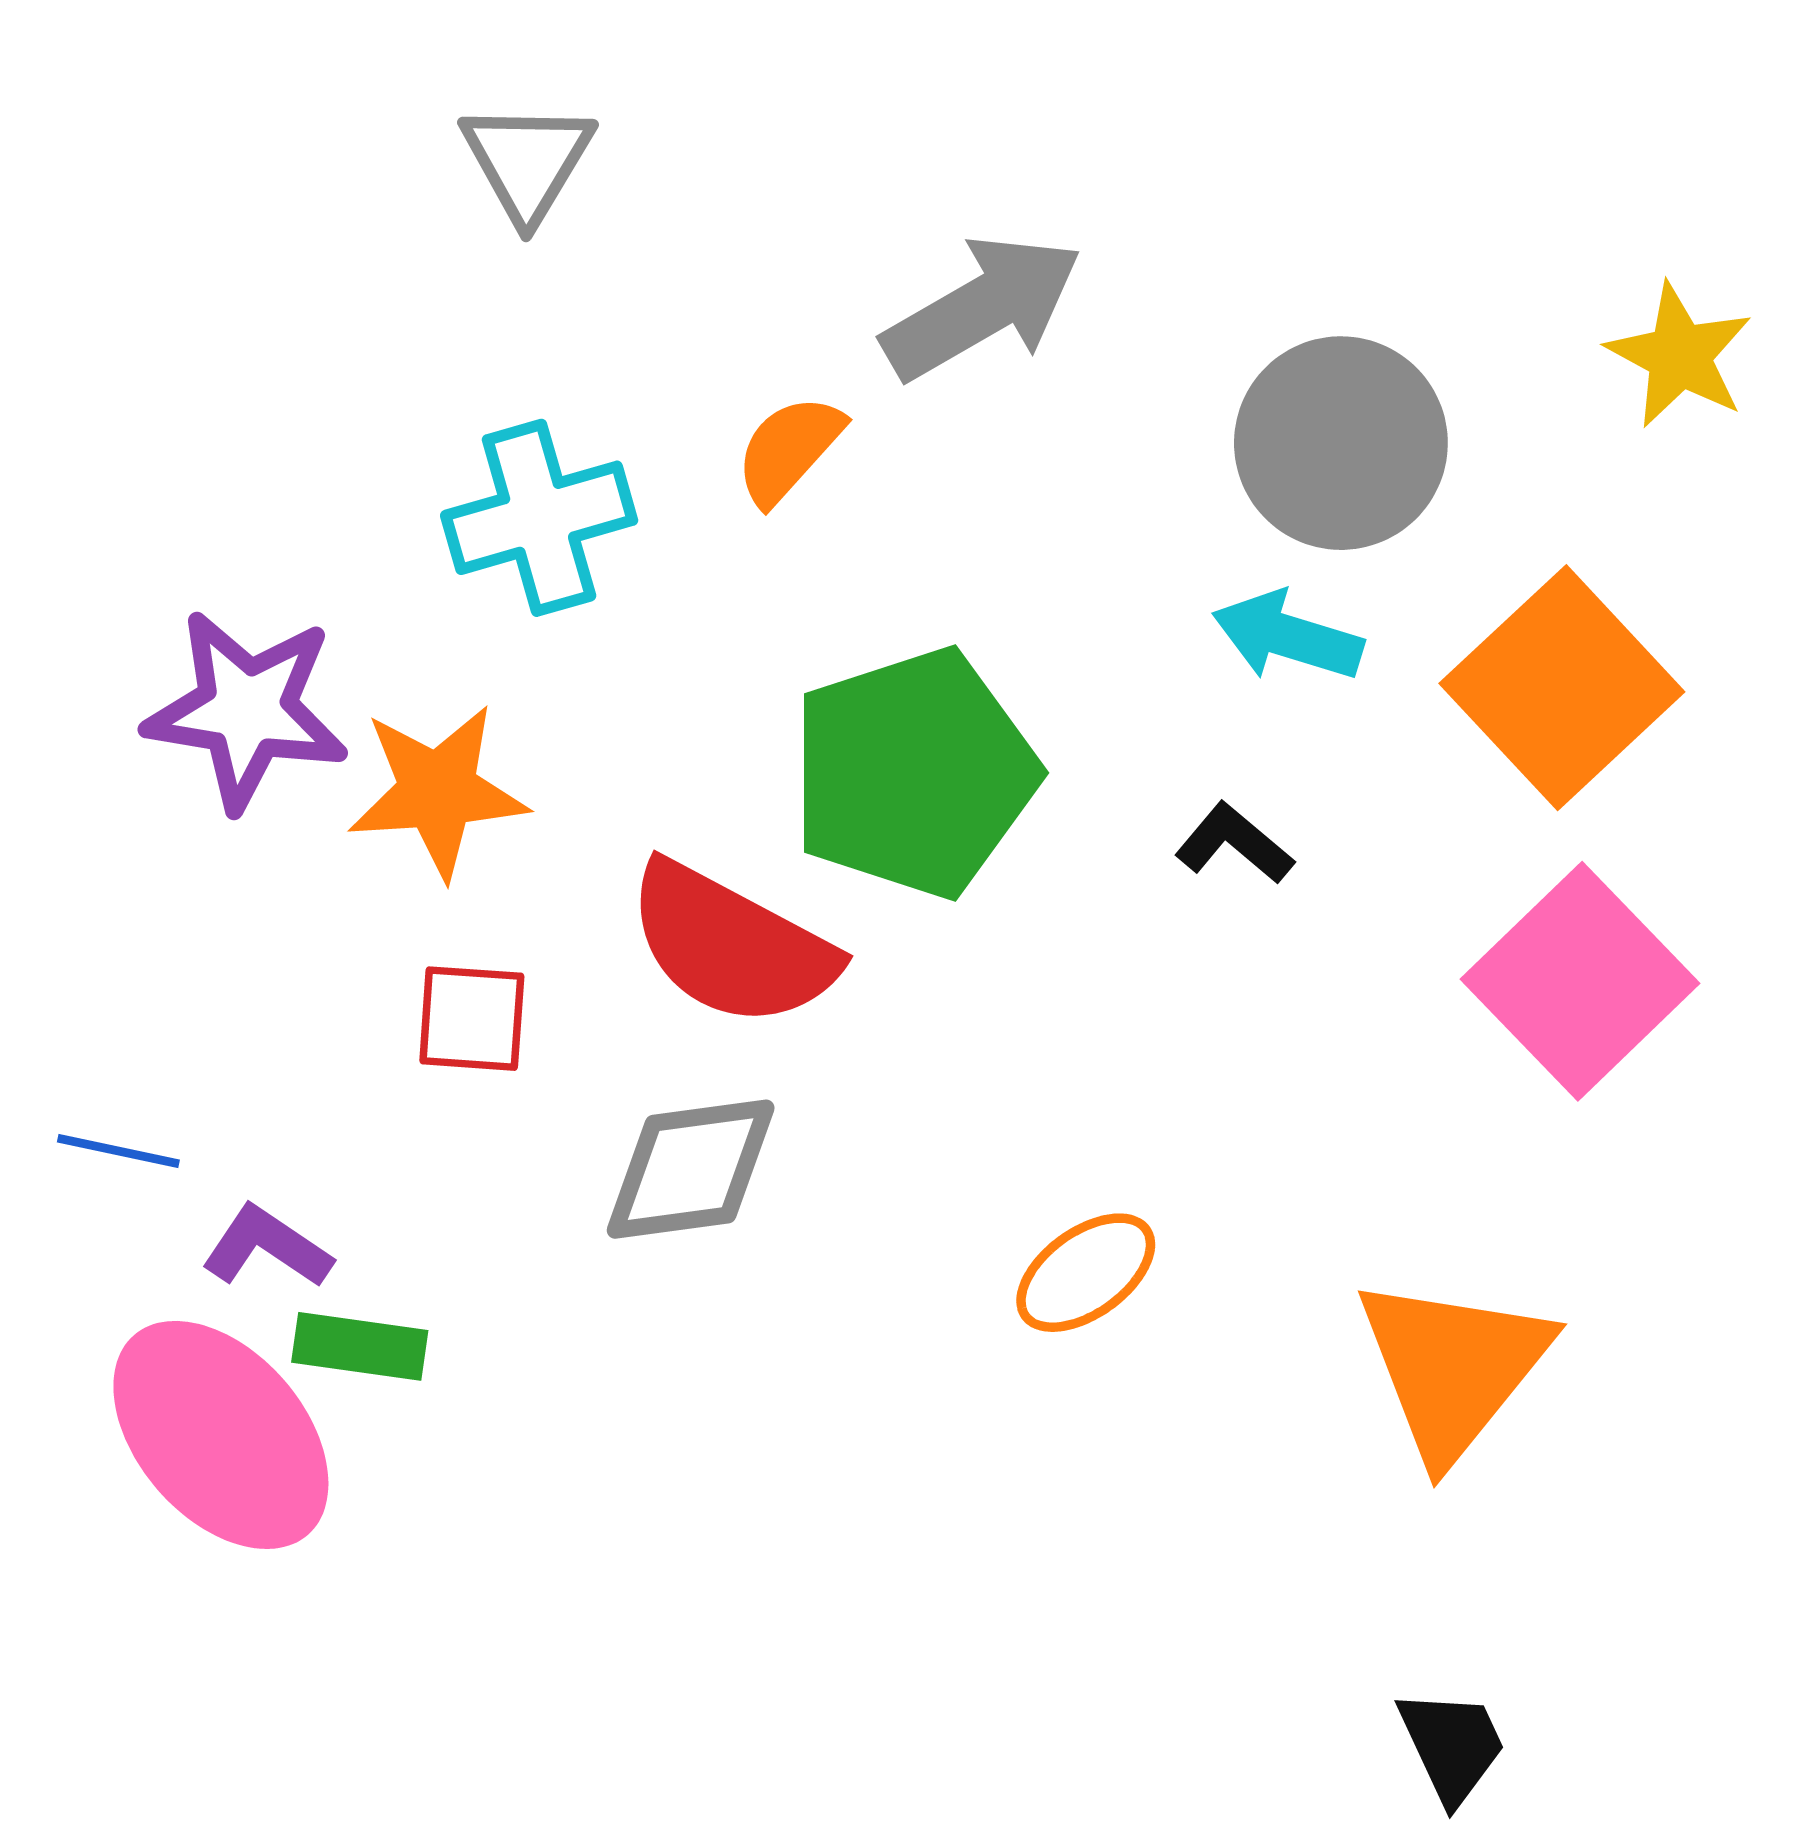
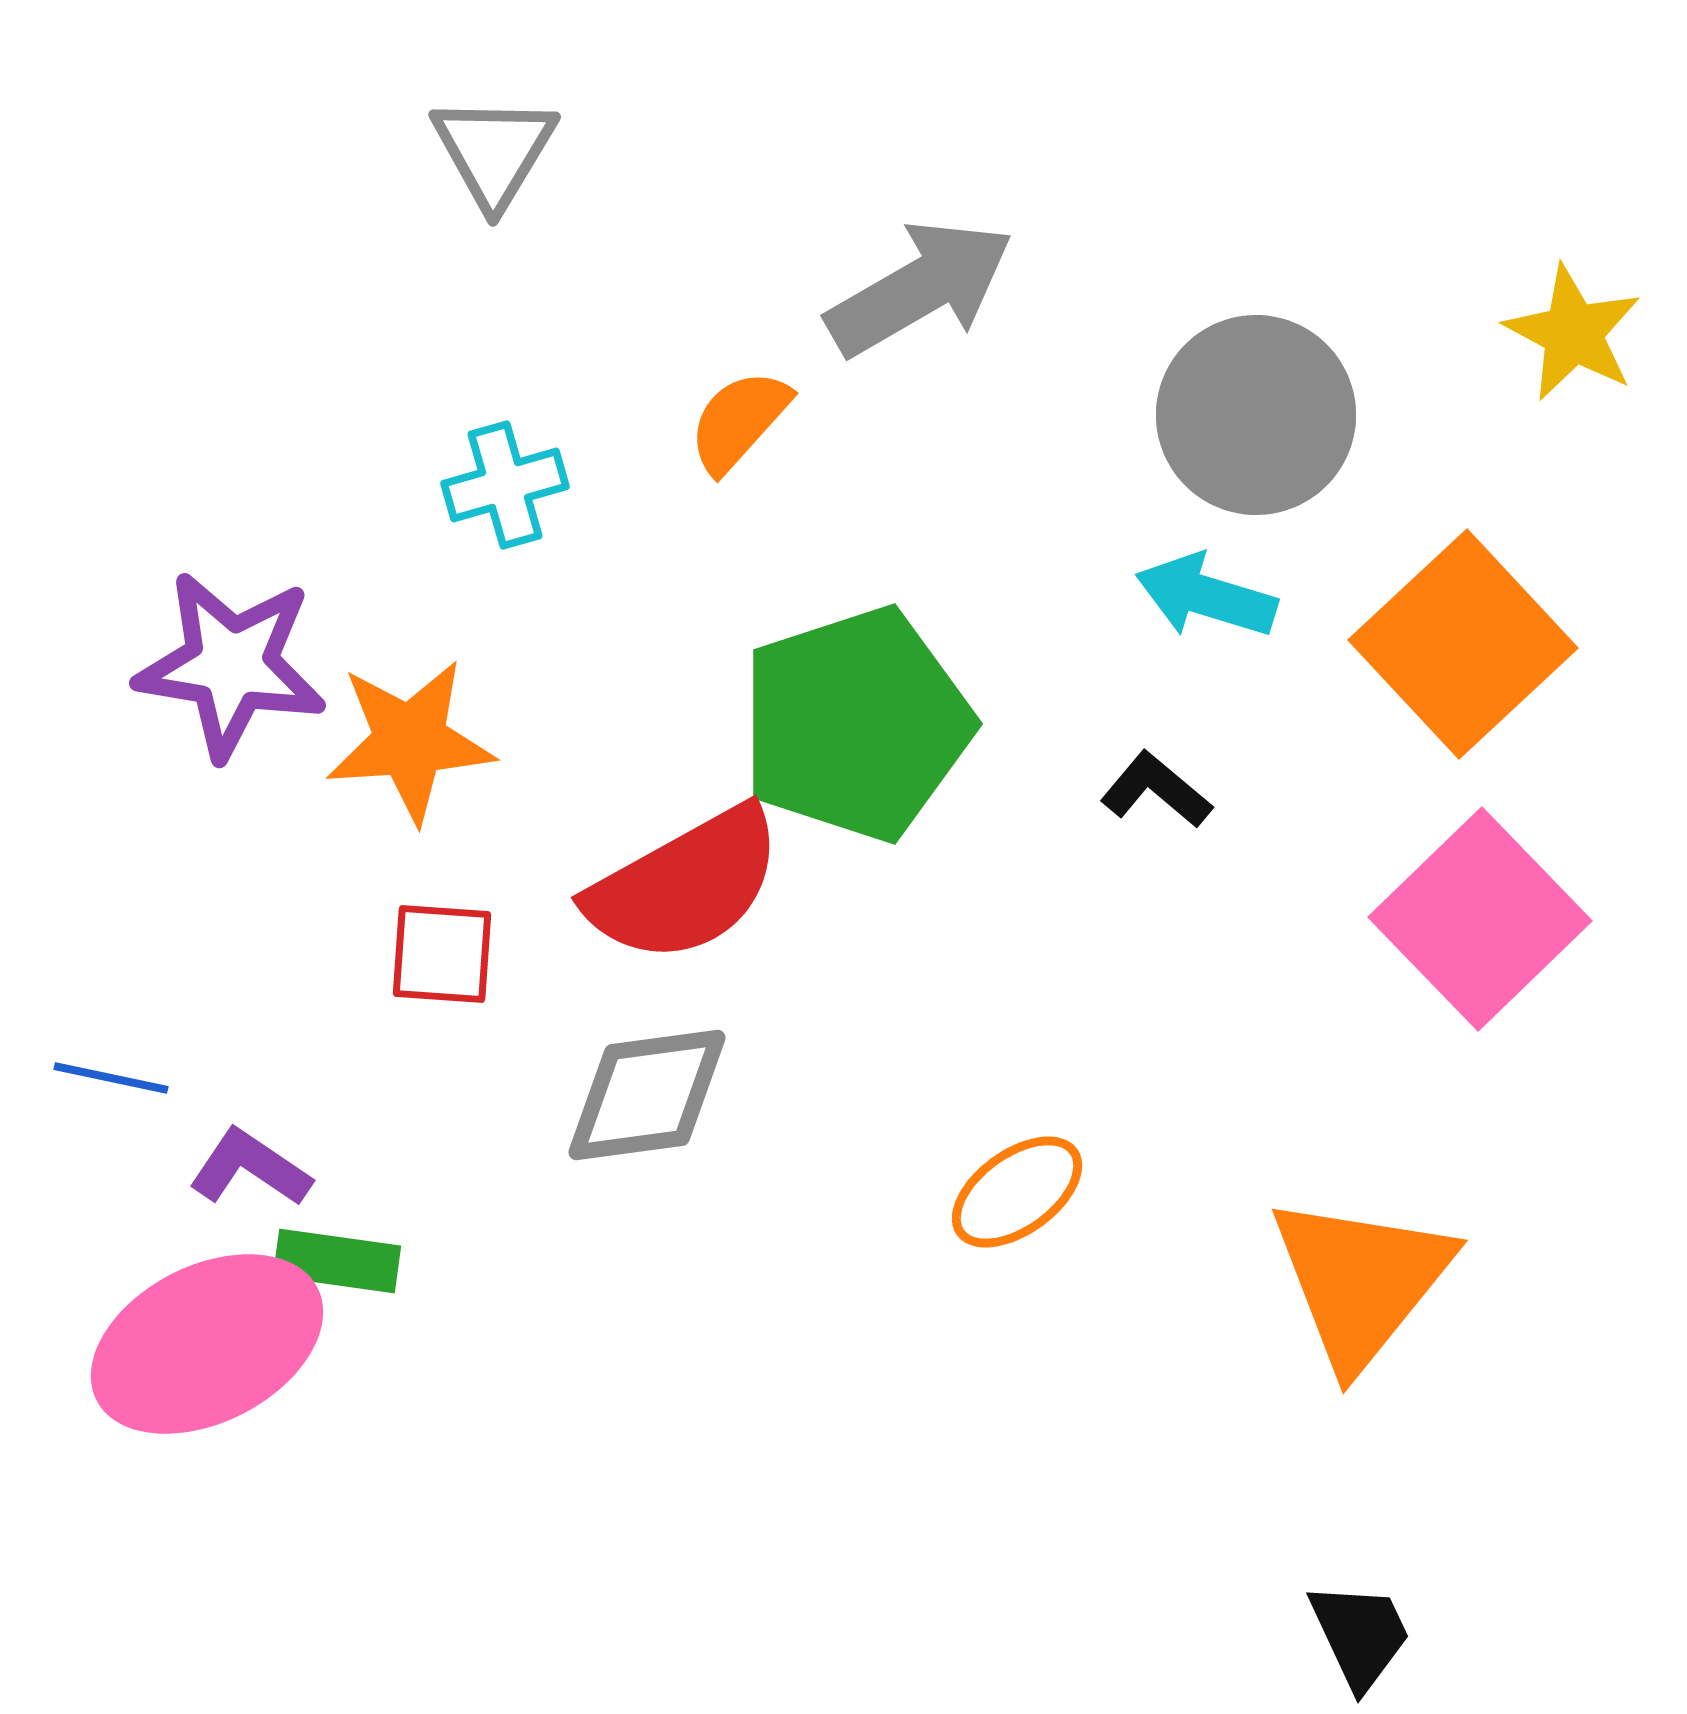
cyan cross: (539, 518) -> (505, 485), size x0.7
red semicircle: (731, 945) -> (685, 885), turned -57
pink ellipse: (221, 1435) -> (207, 1344), turned -76

